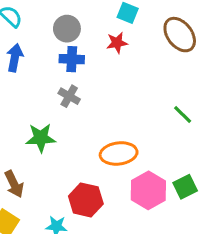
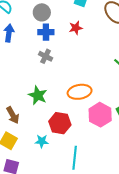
red star: (117, 43) -> (76, 28), moved
green star: (41, 138) -> (38, 95), moved, turned 30

